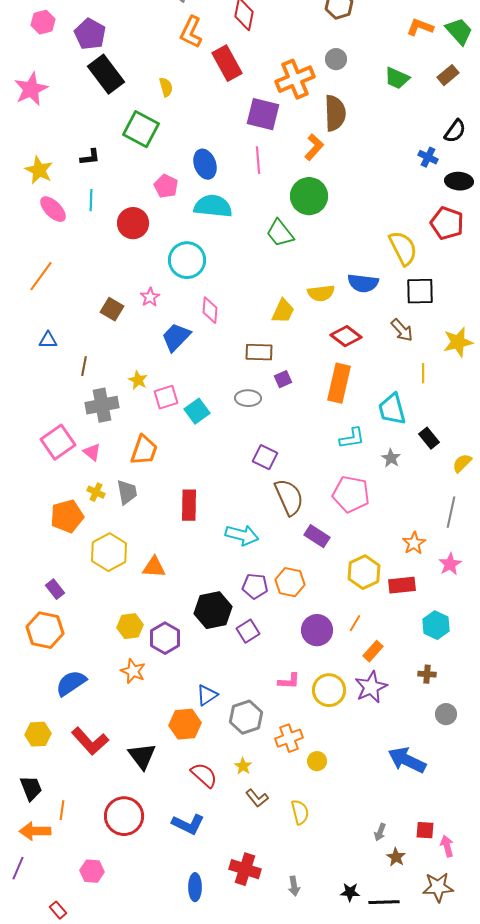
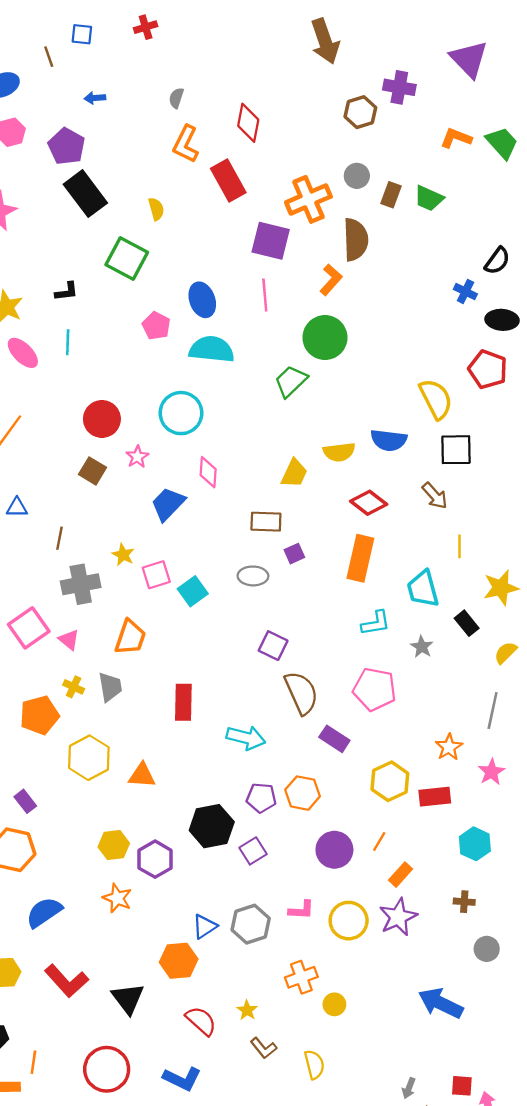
brown rectangle: (448, 75) -> (391, 195), moved, turned -30
red circle: (133, 223) -> (102, 419), moved
green trapezoid: (280, 233) -> (291, 381), turned 84
yellow star: (458, 342) -> (501, 588), moved
gray hexagon: (246, 717) -> (251, 924), moved

